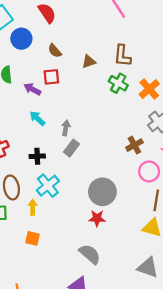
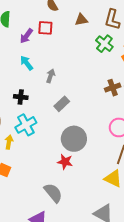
purple arrow: (32, 89) -> (26, 36), turned -91
brown cross: (134, 145) -> (113, 88), moved
gray rectangle: (71, 148) -> (62, 104), moved

